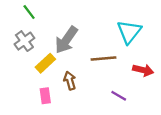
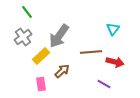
cyan triangle: (129, 32) -> (113, 29), size x0.6
red arrow: (143, 70) -> (115, 62), moved
brown arrow: (70, 81) -> (62, 71), turned 63

